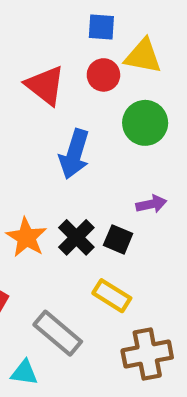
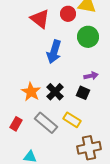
black square: (118, 239) -> (83, 93), moved
gray rectangle: (58, 333) -> (46, 123), moved

